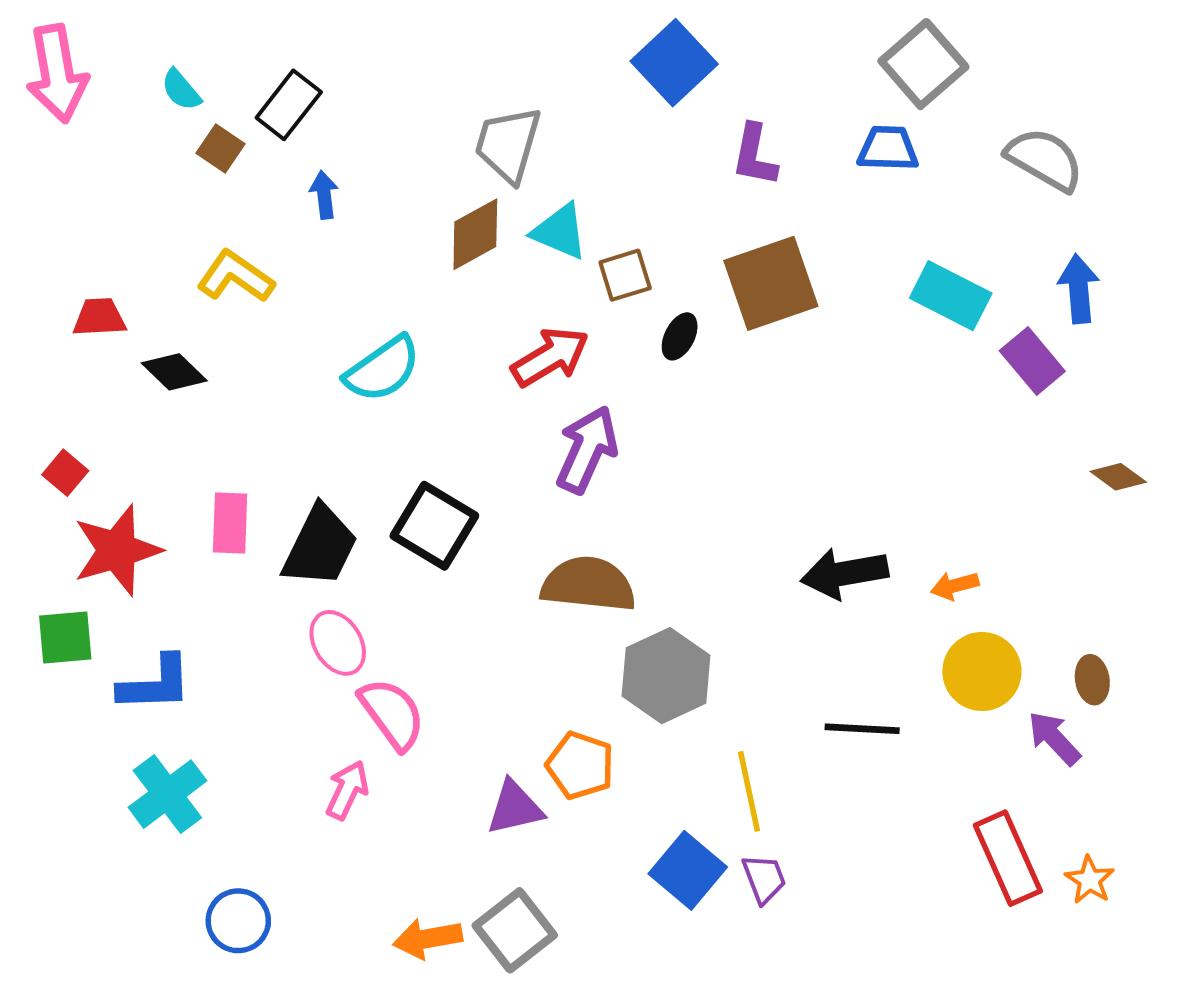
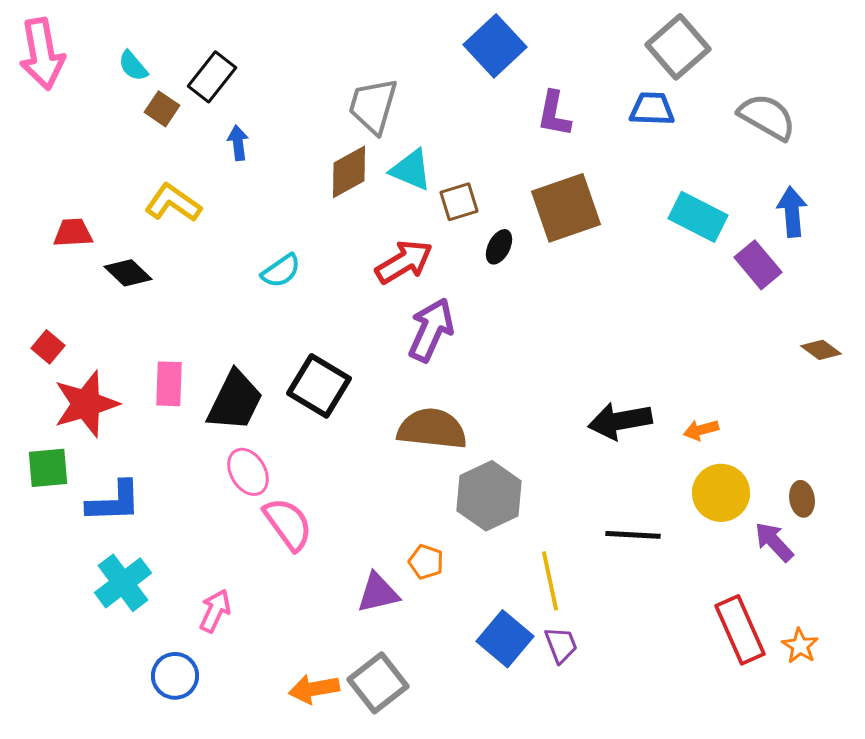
cyan semicircle: (383, 369) -> (281, 271), size x0.7
orange pentagon: (580, 765) -> (426, 562), size x0.7
pink arrow: (347, 790) -> (215, 611), moved

